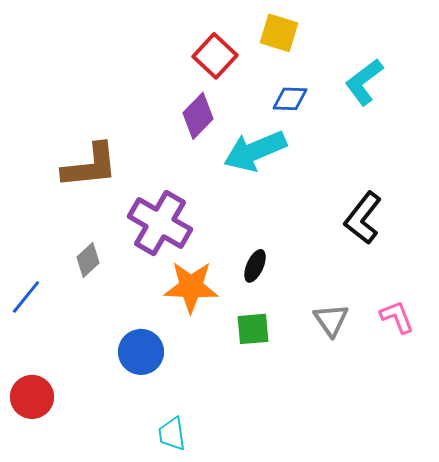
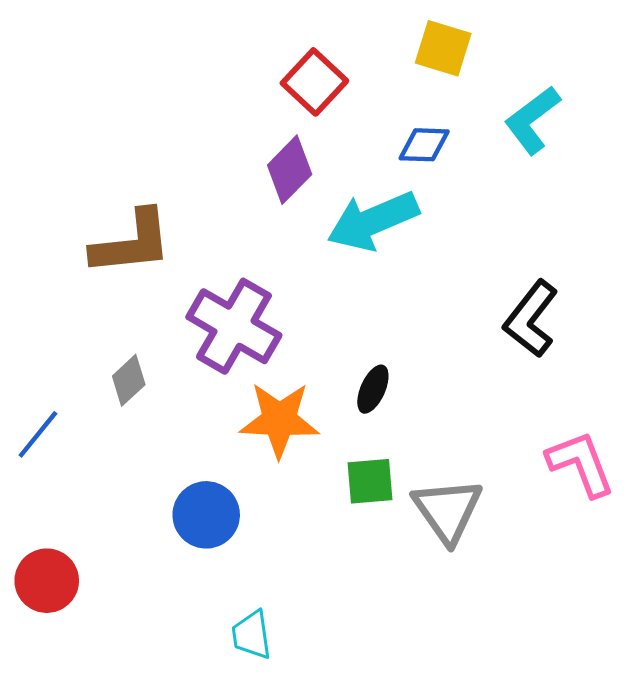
yellow square: (279, 33) -> (443, 48), moved
pink L-shape: (397, 317) -> (581, 464), size x1.4
gray triangle: (331, 320) -> (448, 510), moved, size x1.4

